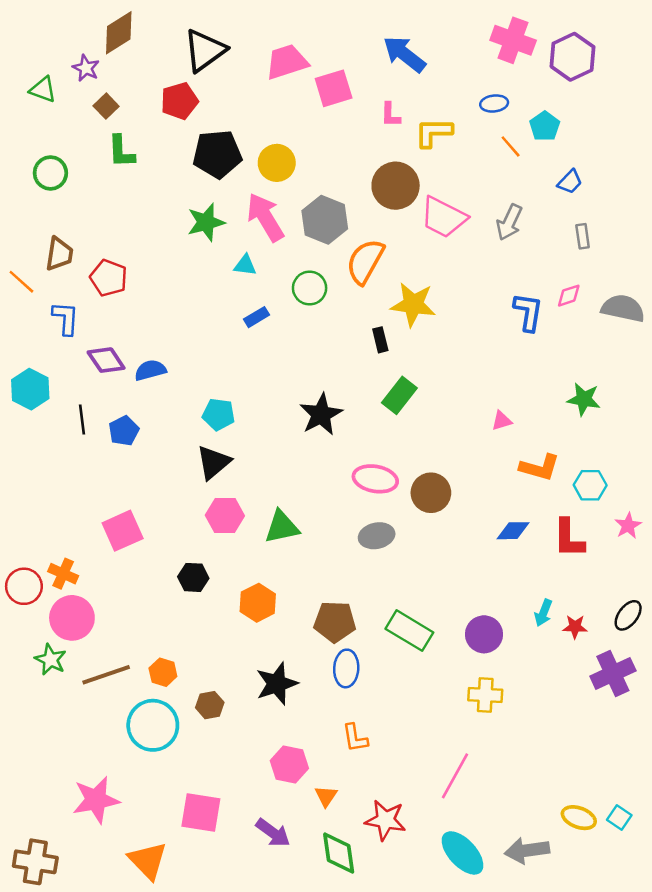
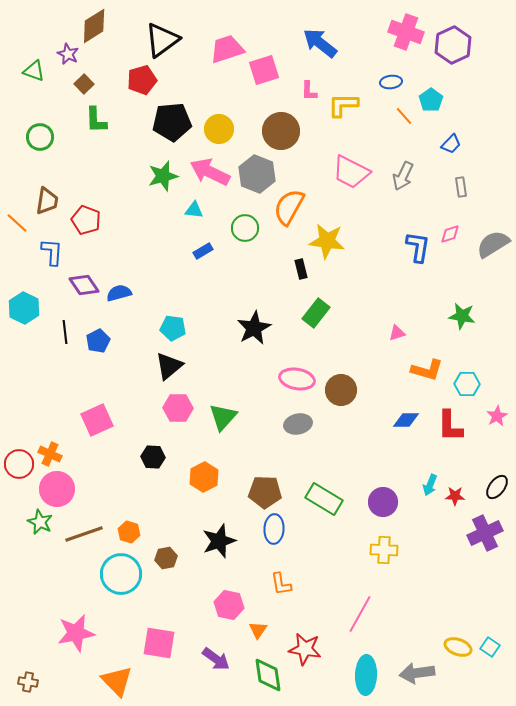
brown circle: (396, 186) -> (281, 131), moved
pink arrow: (265, 217) -> (210, 172), turned -33
gray semicircle: (623, 308) -> (493, 244), turned -44
green triangle: (282, 527) -> (223, 417), turned -36
cyan ellipse: (463, 853) -> (366, 675), turned 45
brown cross: (35, 862) -> (28, 682), size x0.6

